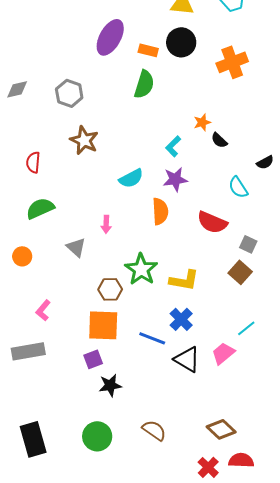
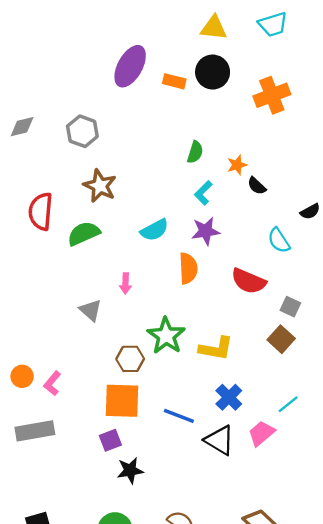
green semicircle: (144, 84) -> (195, 152), moved, size x0.7
red semicircle: (33, 162) -> (41, 211), size x1.5
green semicircle: (40, 208) -> (84, 233), moved
orange circle: (22, 256) -> (22, 376), moved
blue cross: (181, 319) -> (229, 397), moved

